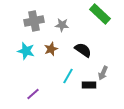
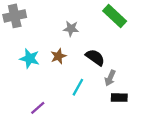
gray cross: (34, 21) -> (15, 16), moved
gray arrow: (103, 73) -> (110, 78), moved
black rectangle: (89, 85) -> (119, 98), moved

